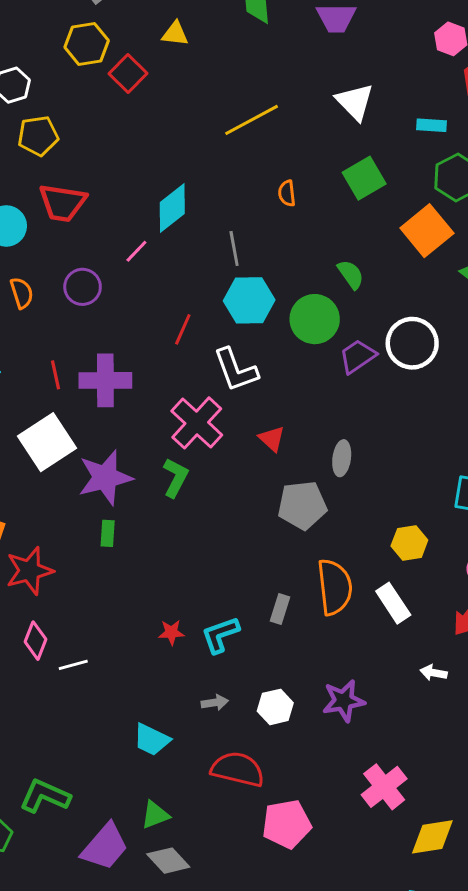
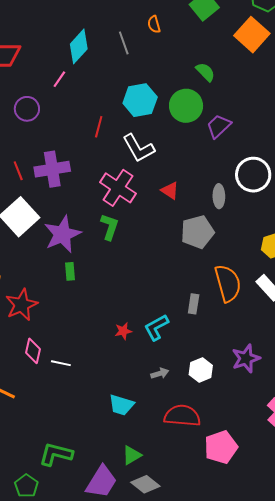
gray line: (234, 248) -> (124, 43), moved
white circle: (412, 343) -> (253, 175), moved
white line: (73, 665) -> (61, 363), turned 36

